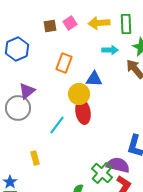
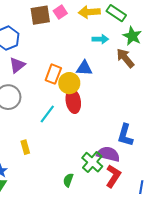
green rectangle: (126, 24) -> (116, 13), turned -54
brown square: (50, 26) -> (40, 15), size x1.5
orange rectangle: (64, 63) -> (53, 74), moved
purple triangle: (27, 91) -> (17, 65), moved

